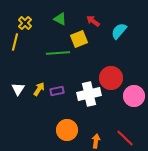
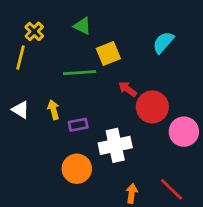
red arrow: (93, 21) -> (128, 89), moved
white triangle: (18, 89) -> (20, 110), moved, turned -32
yellow arrow: (39, 89) -> (53, 110), moved, turned -48
white cross: (89, 94) -> (115, 145), moved
orange circle: (67, 130) -> (77, 169), moved

